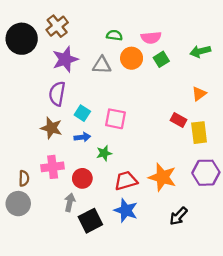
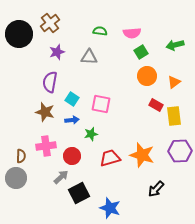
orange circle: (132, 58) -> (147, 76), moved
purple star: (65, 59) -> (57, 52), size x0.7
gray arrow: (70, 202) -> (61, 177), turned 35
blue star: (126, 210) -> (110, 208), moved

